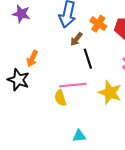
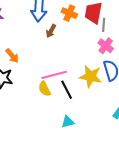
orange arrow: (32, 59) -> (12, 56), turned -56
black line: (88, 59) -> (67, 90), moved

